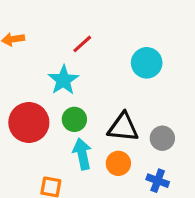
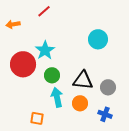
red line: (82, 44) -> (44, 11), moved
red circle: (29, 123) -> (23, 64), moved

